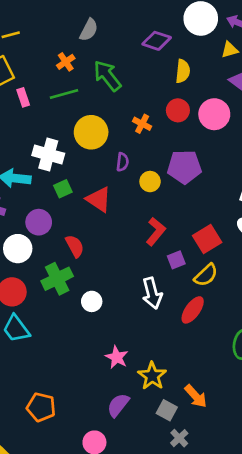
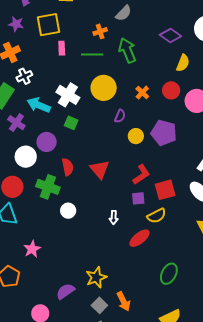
green square: (63, 189) -> (71, 123), turned 32
red triangle: (99, 199) -> (100, 169), moved
red L-shape: (156, 232) -> (141, 175), moved
green cross: (57, 279) -> (48, 187), turned 30
white arrow: (152, 293) -> (114, 217), size x0.6
pink star: (117, 357) -> (32, 249), moved

